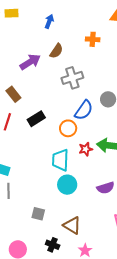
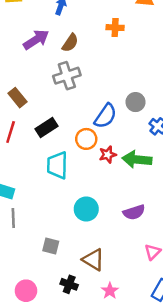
purple arrow: (30, 62) -> (36, 40), moved
gray cross: (72, 78) -> (67, 76), moved
red star: (86, 149) -> (108, 155), moved
cyan trapezoid: (60, 160) -> (57, 165), moved

